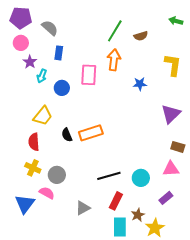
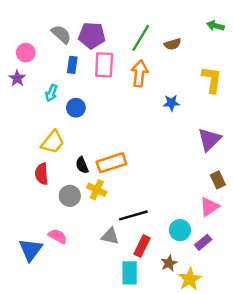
purple pentagon: (21, 18) -> (92, 35), moved
purple star: (30, 62) -> (17, 78), moved
pink rectangle: (89, 75) -> (104, 65), moved
brown rectangle: (178, 147) -> (218, 180), turned 48
yellow cross: (33, 168) -> (97, 190), moved
pink triangle: (171, 169) -> (209, 207), turned -30
gray circle: (57, 175) -> (70, 196), moved
cyan circle: (141, 178) -> (180, 230), moved
gray triangle: (83, 208) -> (110, 236), moved, turned 42
cyan rectangle: (120, 227) -> (130, 273), moved

